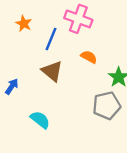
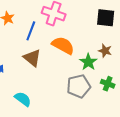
orange semicircle: (89, 57) -> (63, 45), size x1.6

